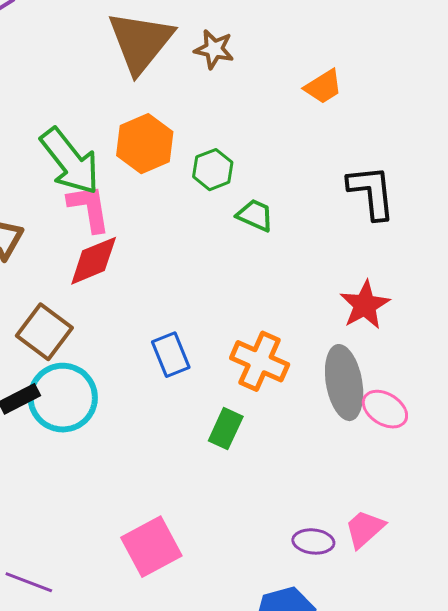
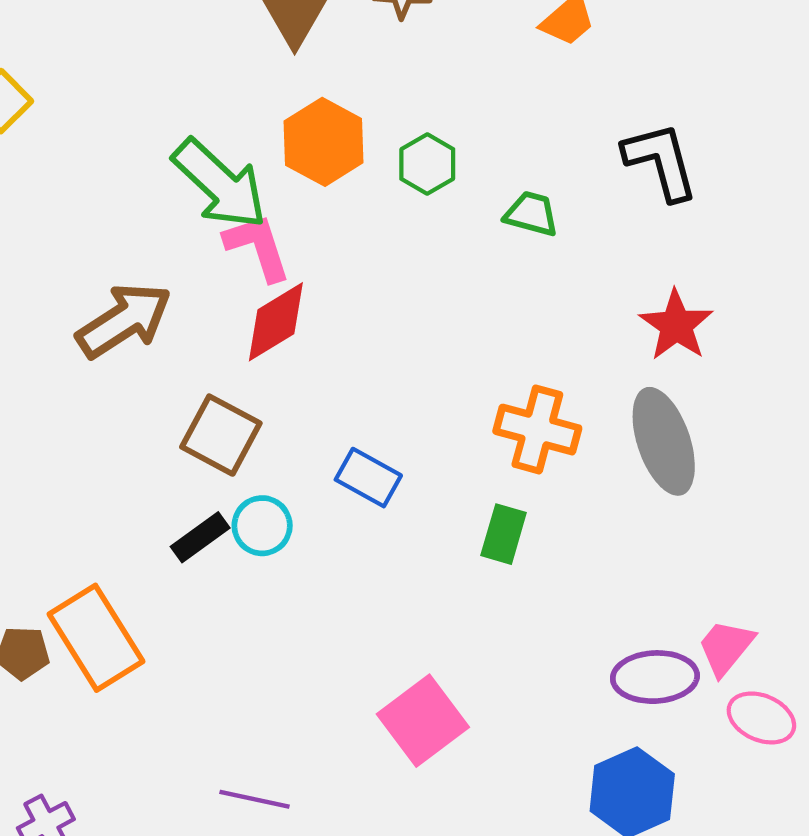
green trapezoid: (255, 215) -> (531, 214), moved
blue rectangle: (171, 355) -> (368, 478), moved, turned -30
cyan circle: (63, 398) -> (262, 526), size x0.6
pink ellipse: (385, 409) -> (761, 718), moved
purple ellipse: (313, 541) -> (655, 677), size x1.4

